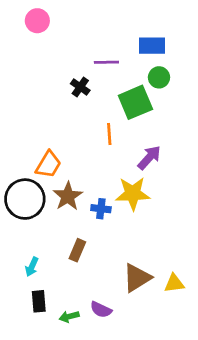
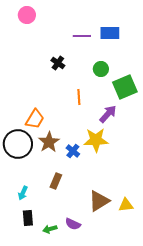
purple line: (106, 62) -> (82, 36), moved
green circle: (159, 77) -> (101, 69), moved
green square: (135, 102) -> (125, 87), moved
blue cross: (101, 209) -> (73, 151), turned 32

